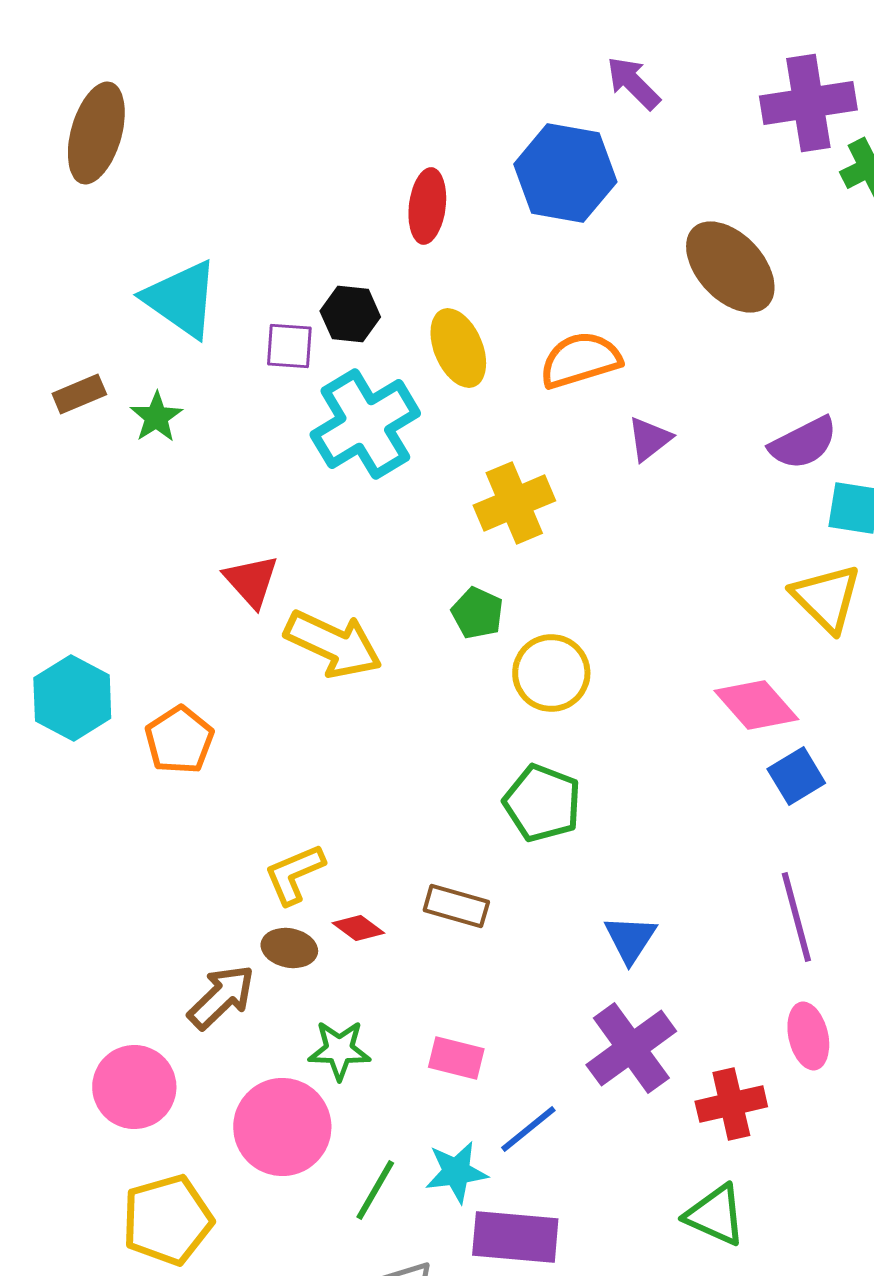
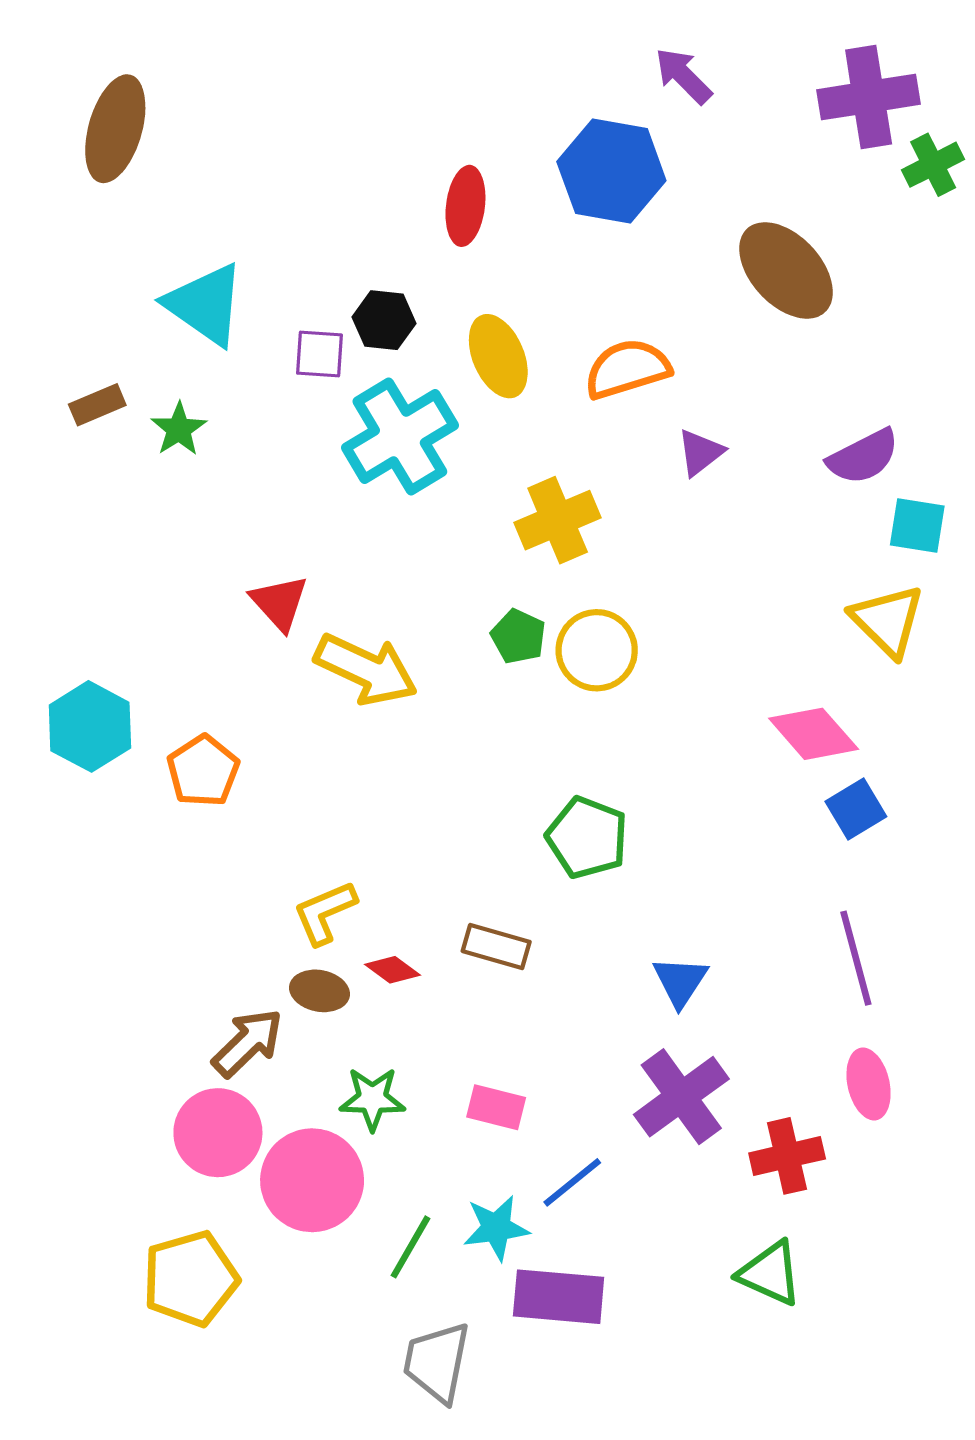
yellow circle: (551, 673) -> (597, 650), moved
pink circle: (134, 1087) -> (218, 1133), moved

